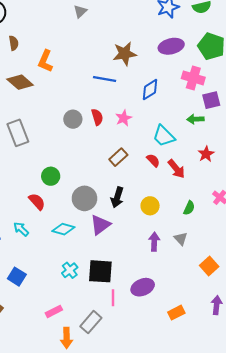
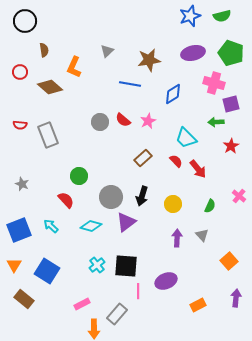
gray triangle: (80, 11) -> (107, 51), moved
red semicircle: (97, 117) -> (123, 120), turned 147
red star: (206, 154) -> (231, 146), moved
blue square: (17, 277) -> (47, 271), size x1.4

